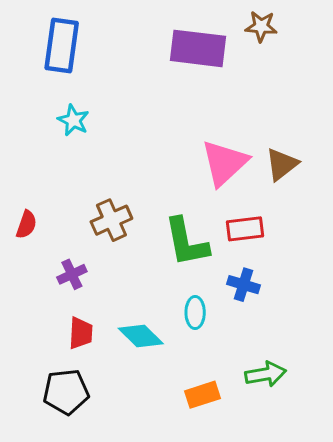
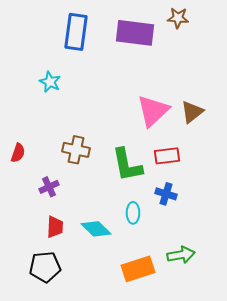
blue rectangle: (62, 45) -> (76, 32), moved
brown cross: (111, 220) -> (76, 150), turned 36
orange rectangle: (202, 395) -> (138, 269), size x1.4

